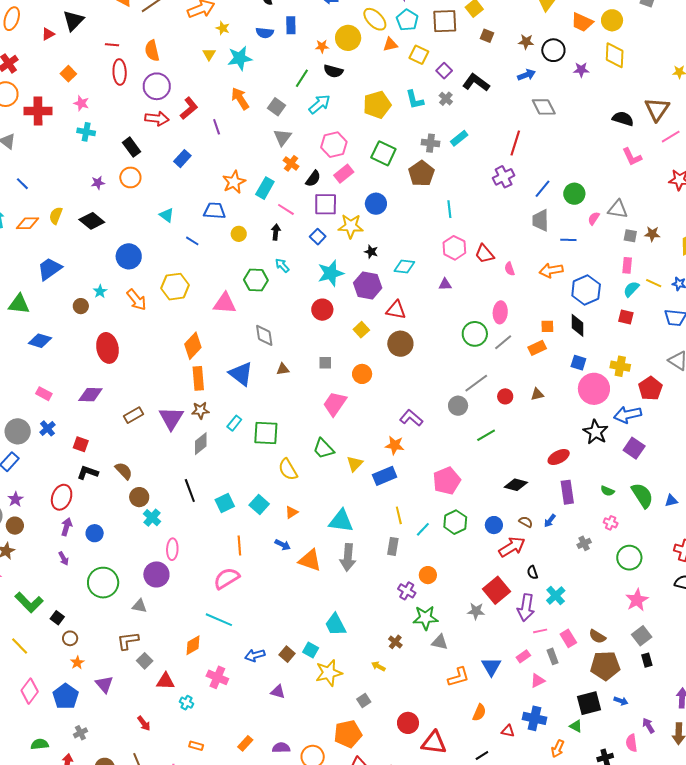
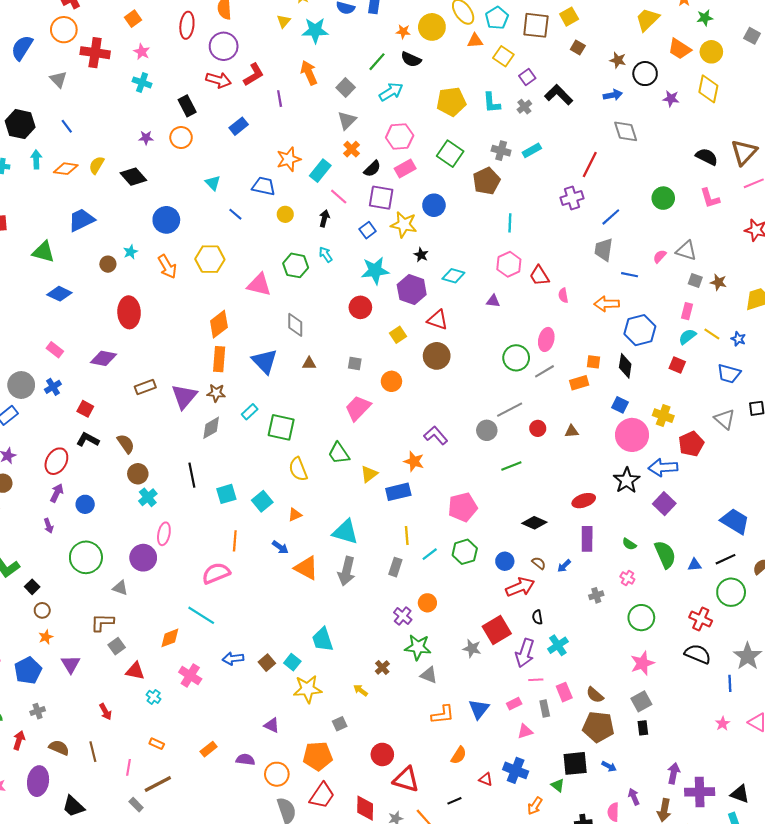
green circle: (574, 194) -> (663, 198), moved
purple triangle: (278, 692) -> (272, 725), moved

